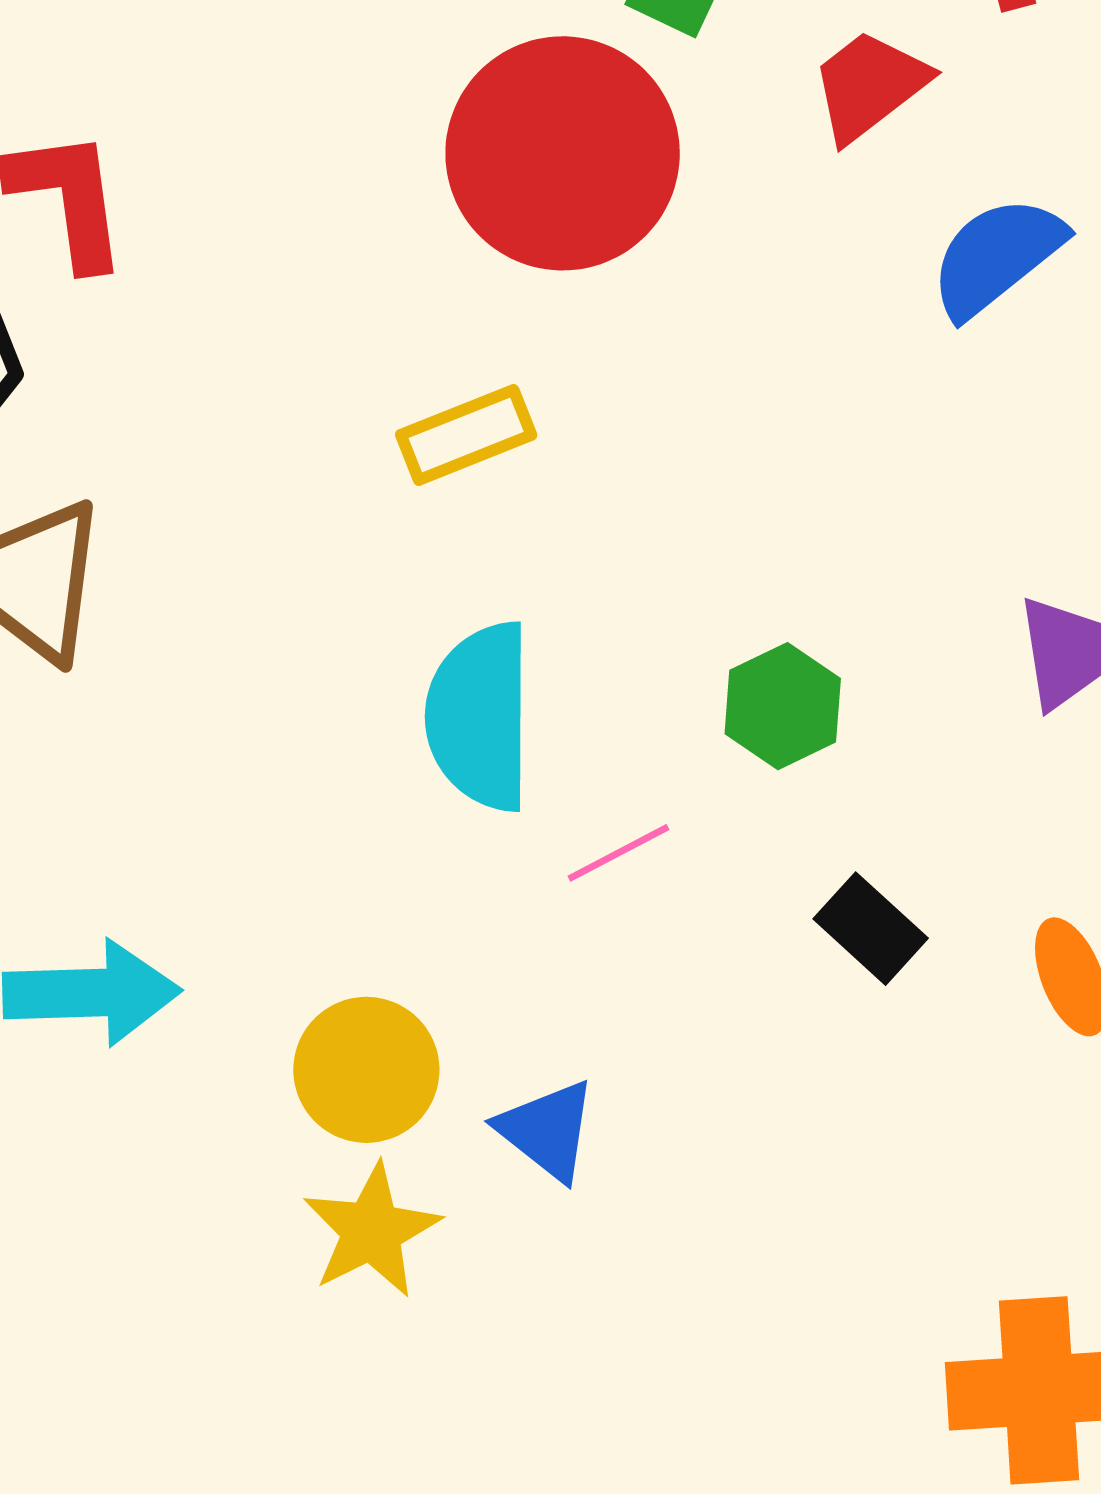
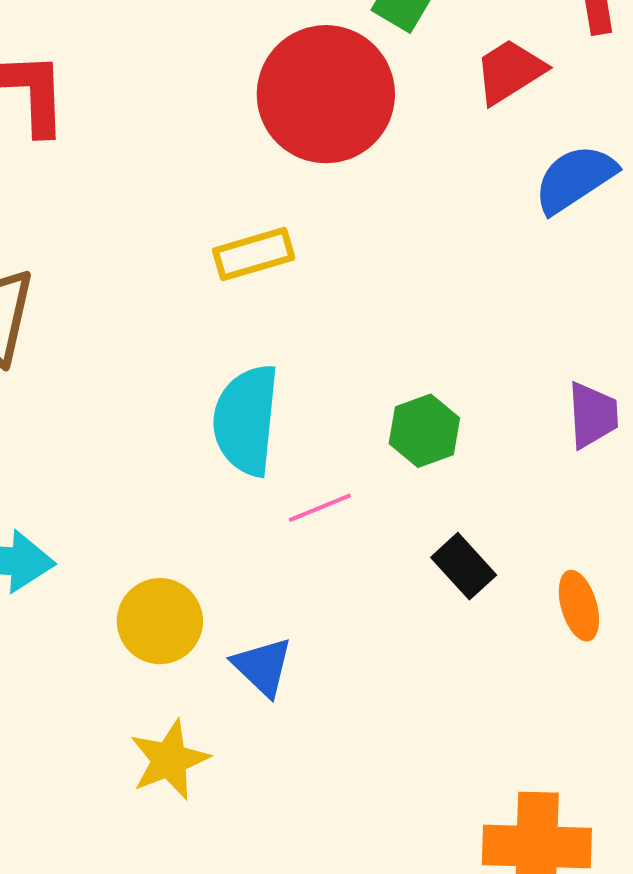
yellow star: (372, 1231) -> (169, 760), moved

